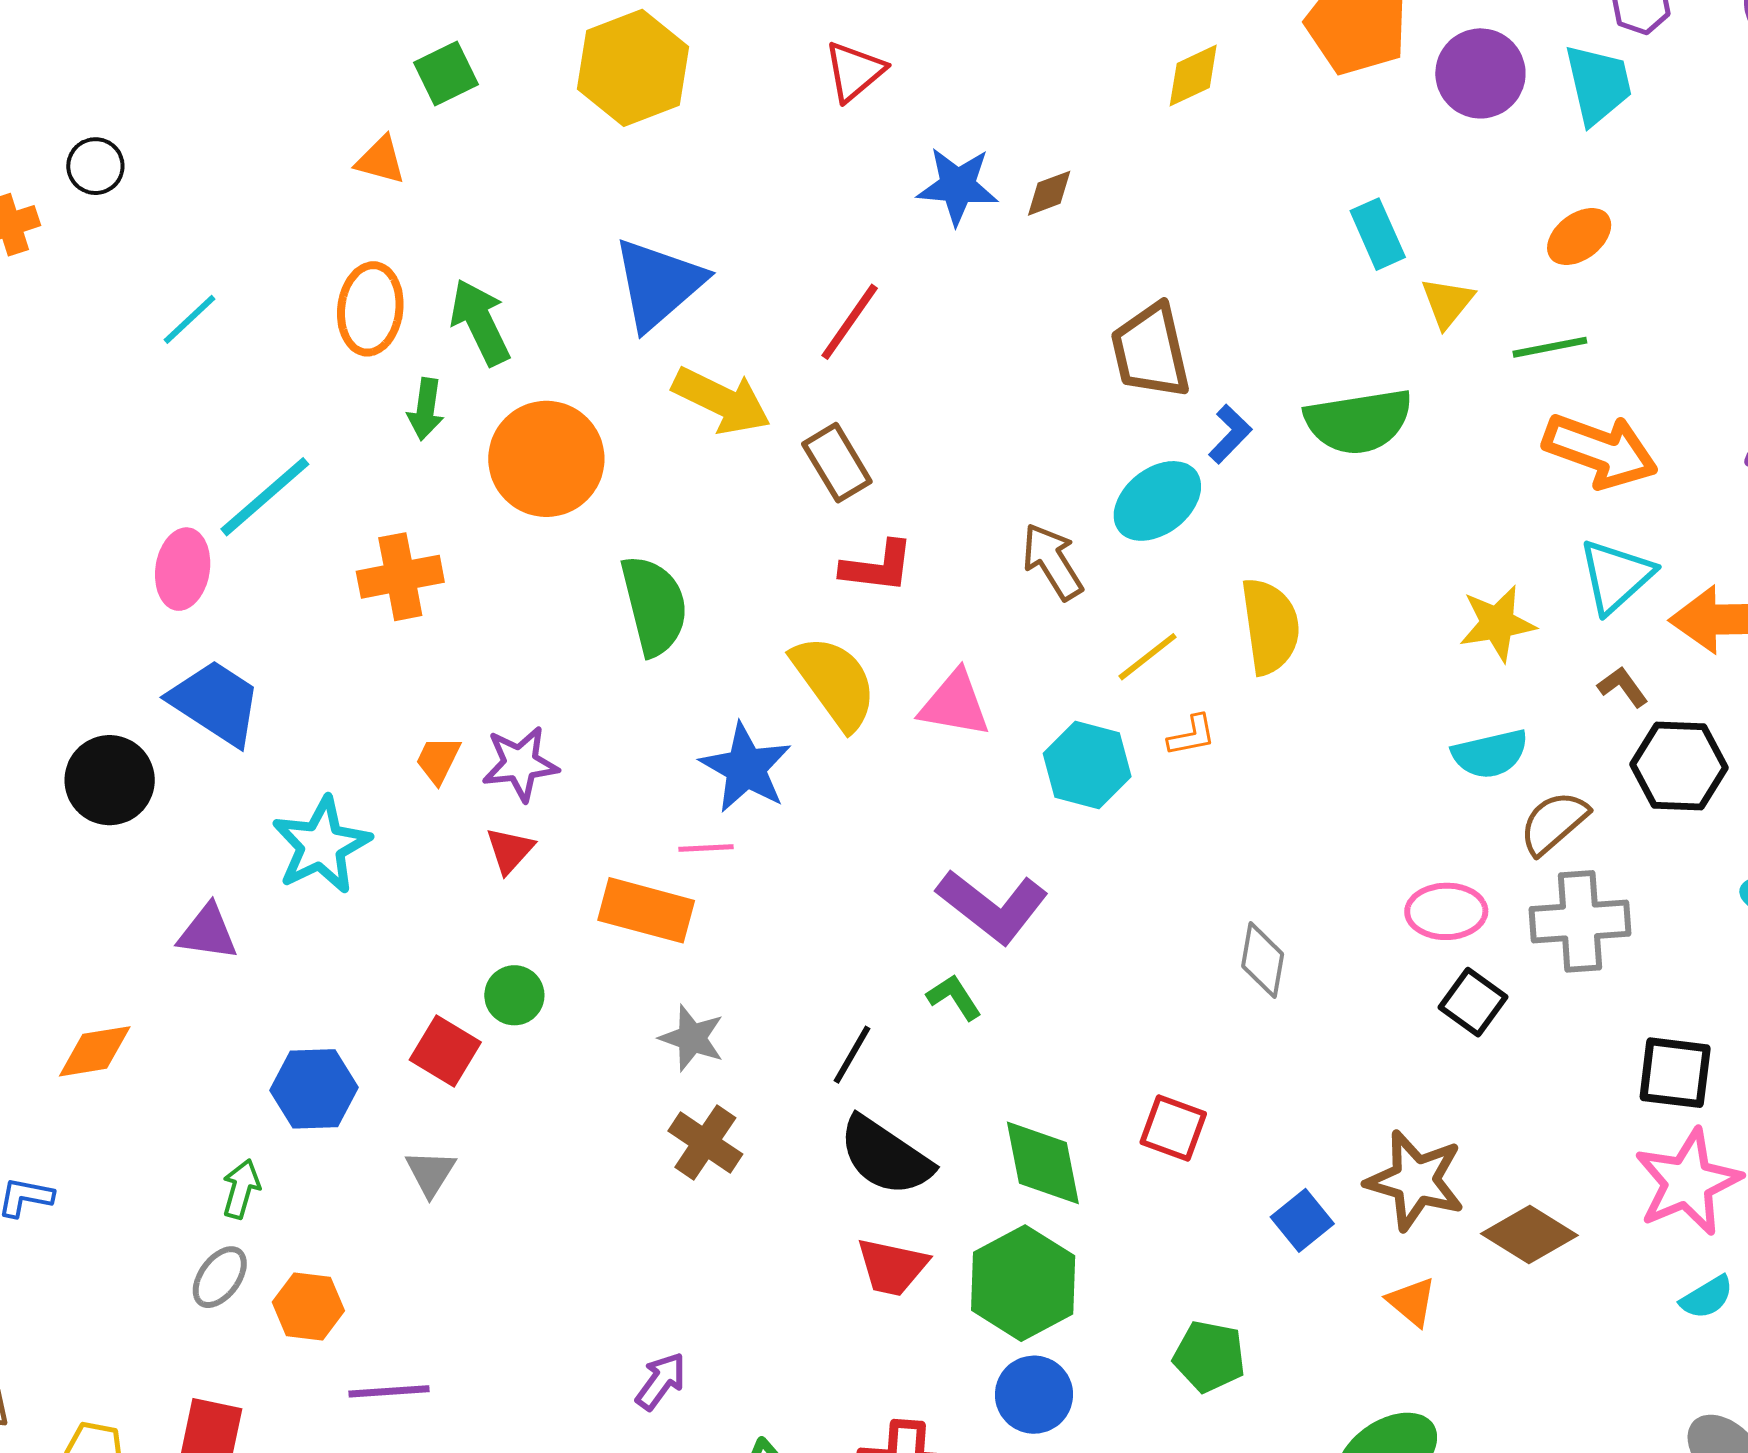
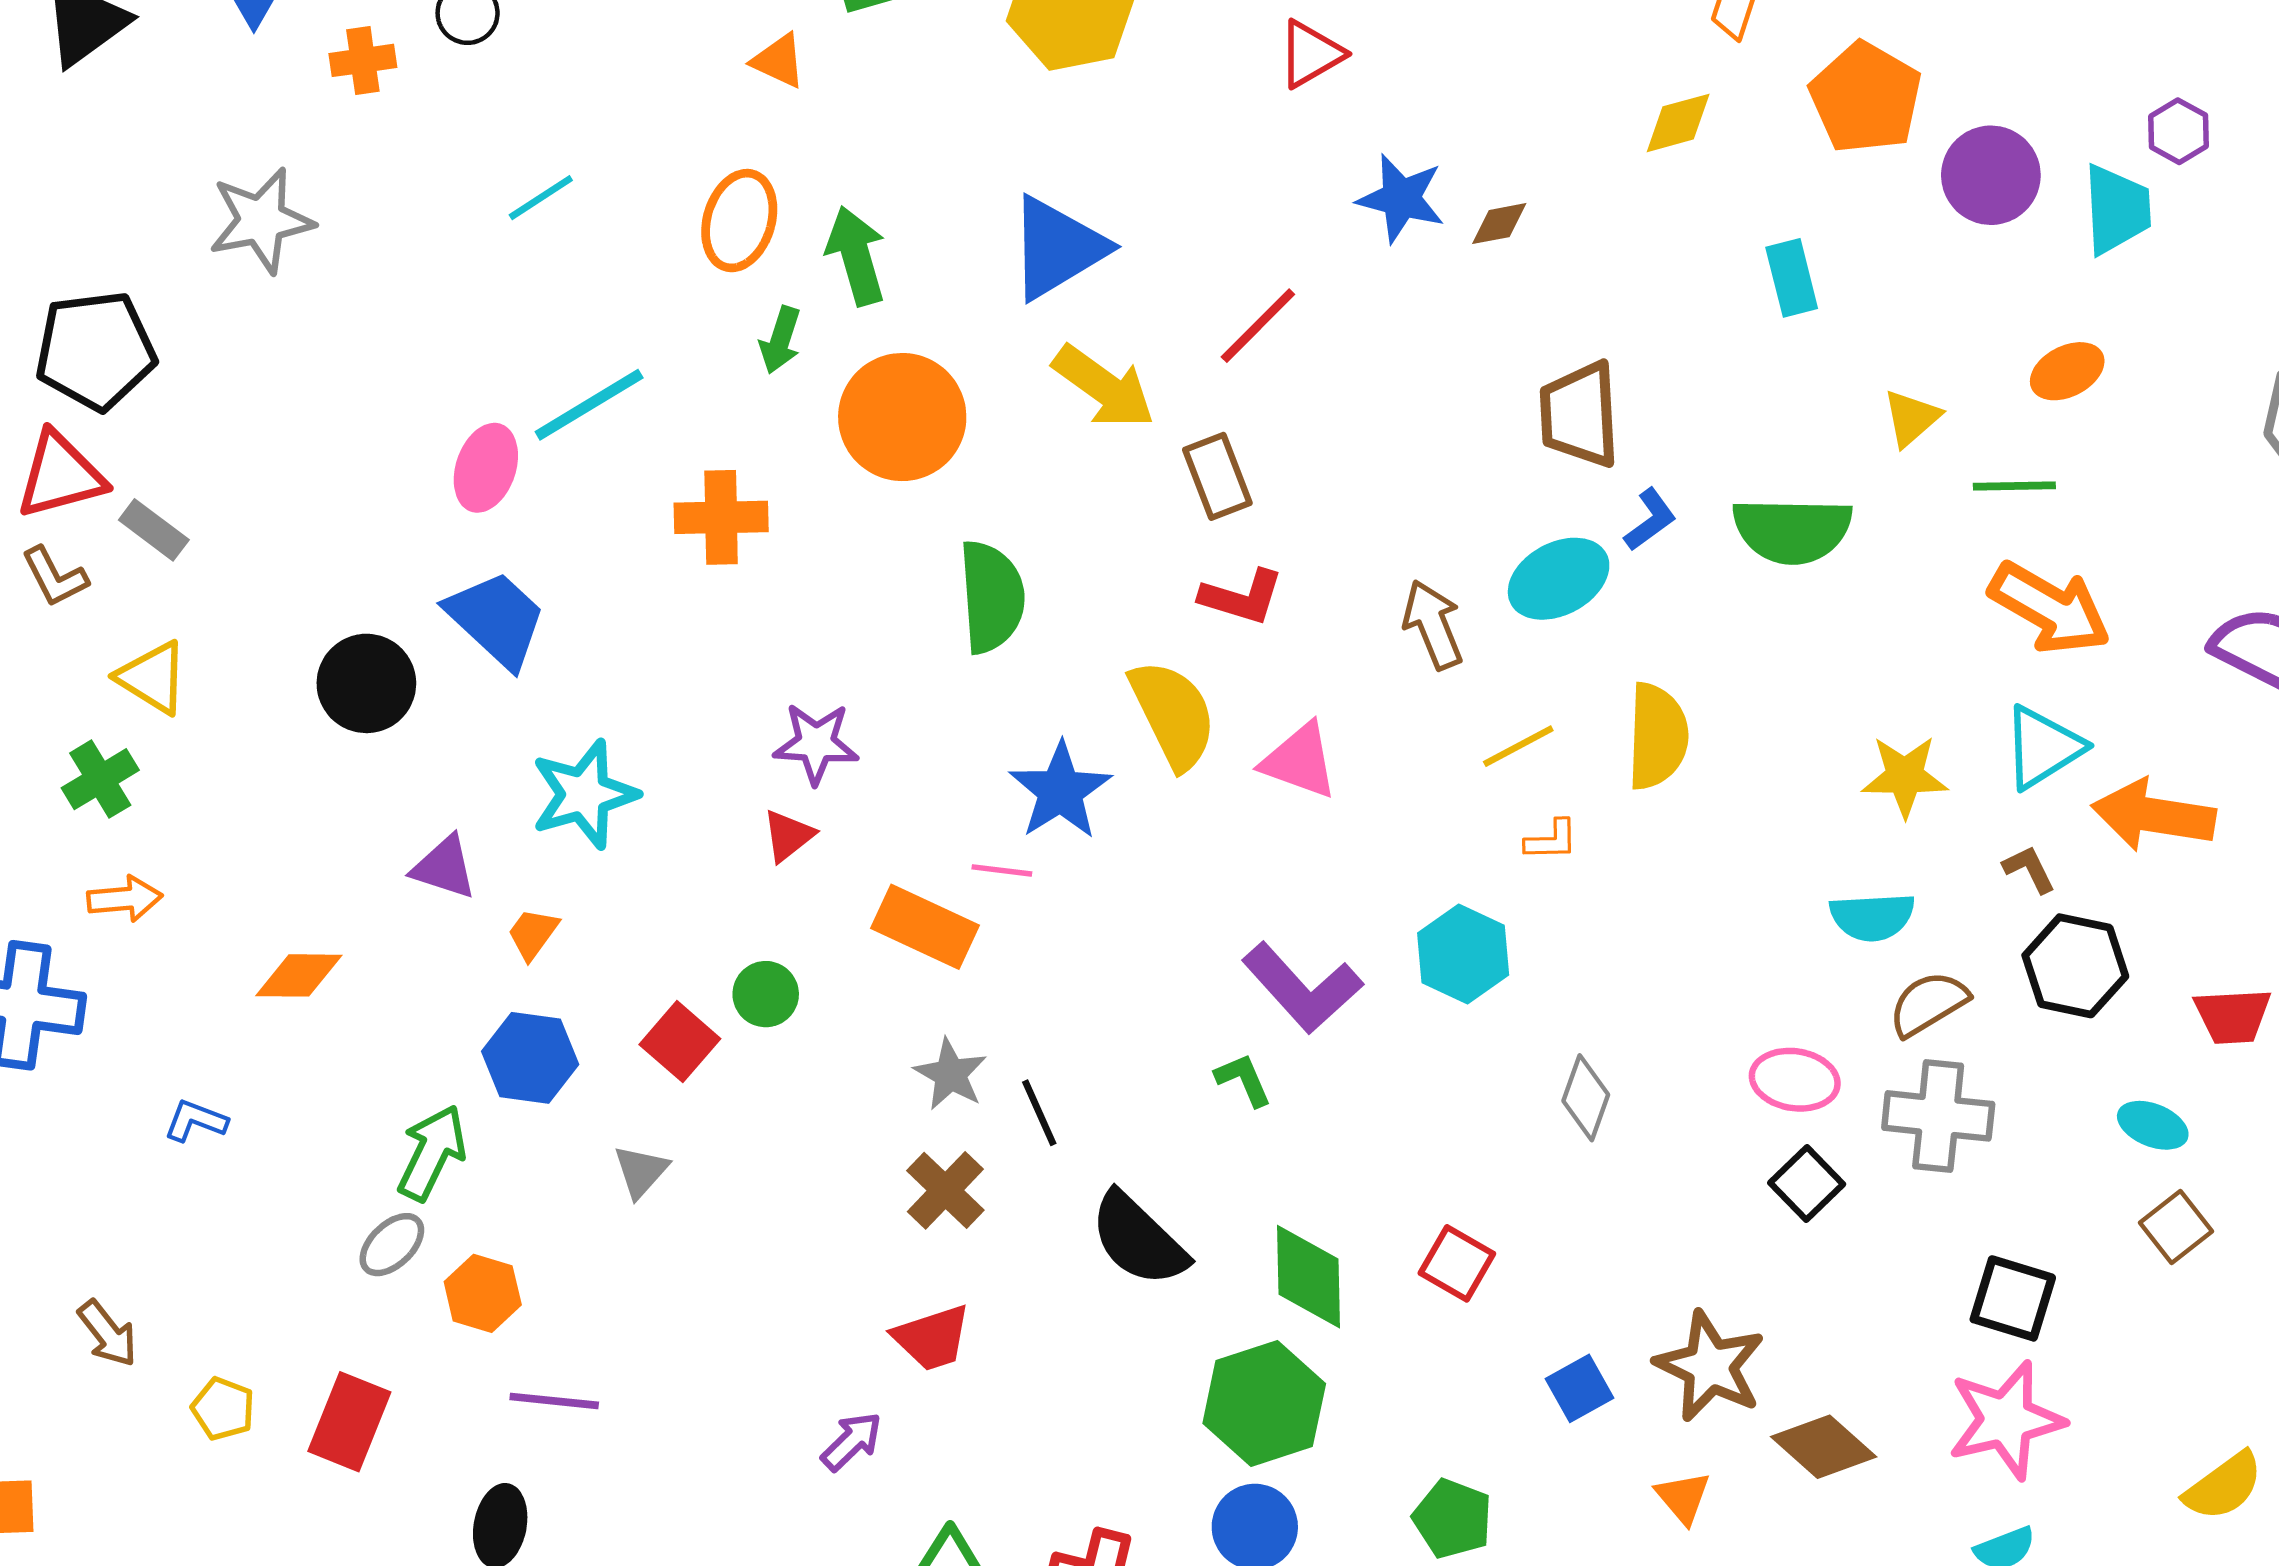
cyan rectangle: (1378, 234) -> (1792, 278), moved
orange trapezoid: (438, 760) -> (533, 934), moved
cyan hexagon: (1087, 765) -> (1463, 954), moved
black line: (852, 1055) -> (1039, 1113), moved, turned -64
green arrow: (241, 1189) -> (432, 1153), size x1.5
red trapezoid: (892, 1267) -> (932, 1338), moved, turned -40

